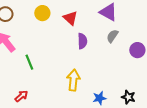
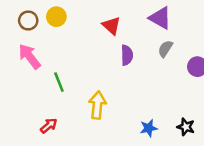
yellow circle: (42, 13) -> (56, 17), moved
yellow arrow: (73, 80) -> (97, 105), moved

